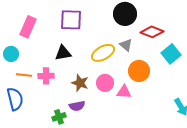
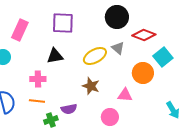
orange circle: (139, 71) -> (143, 73), moved
orange line: (24, 75) -> (37, 101), moved
brown star: (80, 83) -> (91, 86), moved
pink circle: (105, 83) -> (110, 117), moved
pink triangle: (124, 92) -> (125, 95), moved

